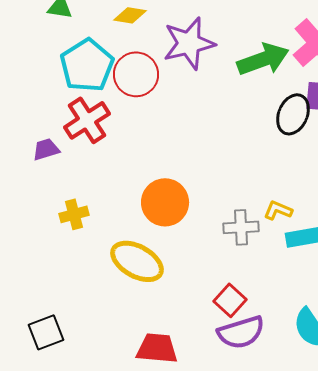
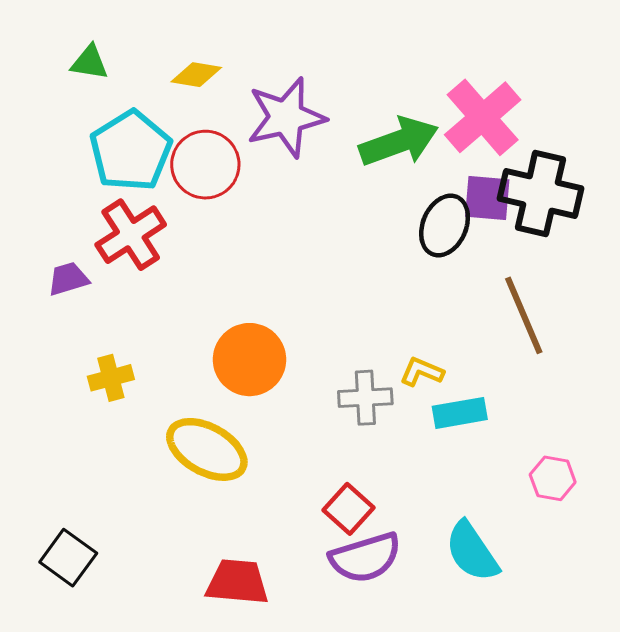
black square: (46, 332) -> (68, 558), turned -33

